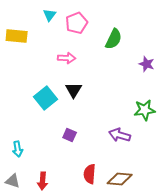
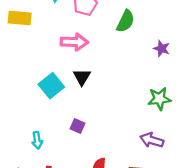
pink arrow: (67, 58) -> (74, 42), size x1.4
purple arrow: (120, 135) -> (152, 140), moved
cyan arrow: (18, 149) -> (37, 140), moved

